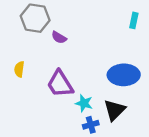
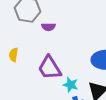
purple semicircle: (59, 37) -> (48, 27), turned -32

